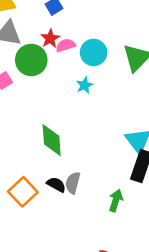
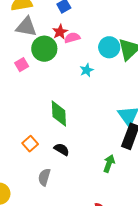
cyan circle: (94, 52) -> (109, 47), moved
gray semicircle: (73, 183) -> (44, 177), moved
orange square: (23, 192) -> (30, 144), moved, size x0.7

